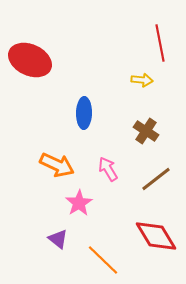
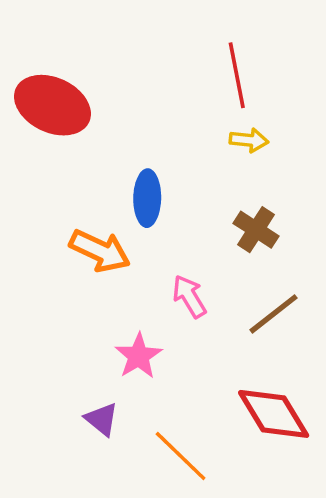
red line: (160, 43) -> (237, 75), moved
orange arrow: (57, 165) -> (100, 251), moved

